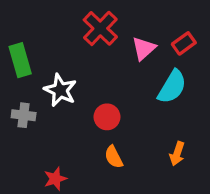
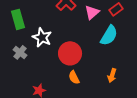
gray cross: (24, 115) -> (20, 52), turned 32
red circle: (107, 117) -> (70, 53), size x1.5

